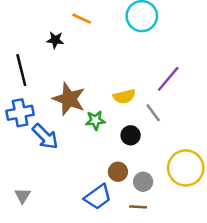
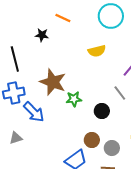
yellow semicircle: (124, 96) -> (97, 51), moved
gray triangle: (23, 196) -> (16, 138), moved, turned 40

